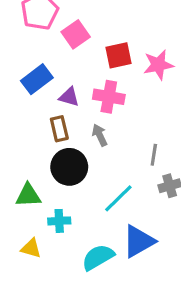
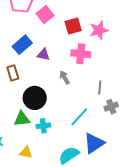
pink cross: (109, 97) -> (81, 54), moved
brown rectangle: (59, 129) -> (13, 73), moved
black circle: (69, 167) -> (35, 98), moved
cyan cross: (59, 221) -> (43, 126), moved

